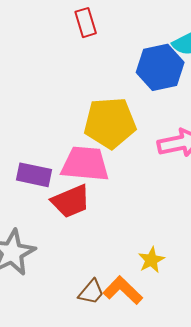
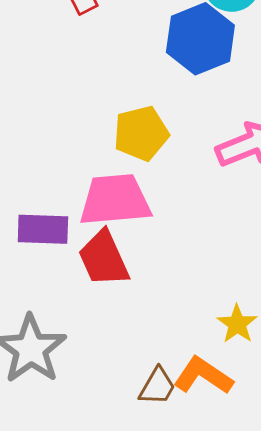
yellow pentagon: (110, 123) -> (141, 133), size x0.7
red trapezoid: (71, 201) -> (104, 258), turned 99

